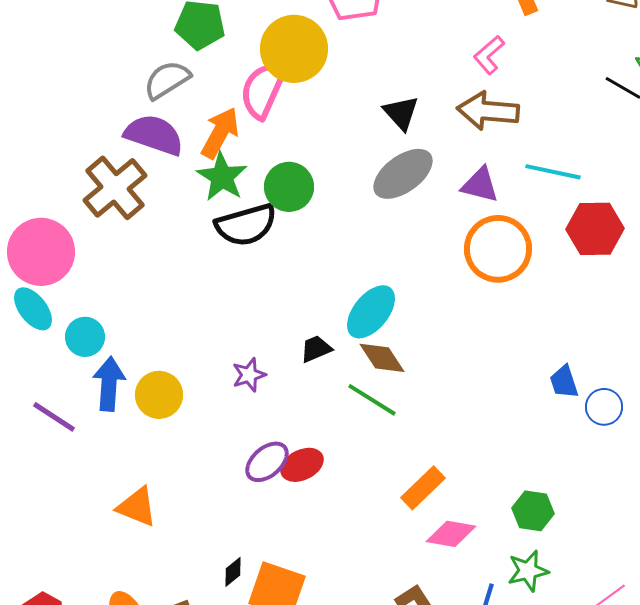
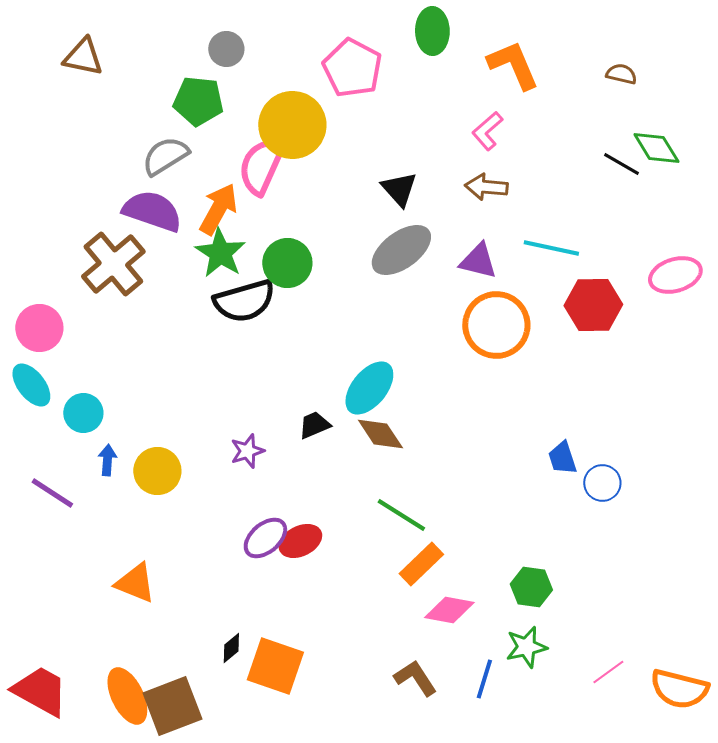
brown arrow: (488, 111) -> (486, 187), size x0.7
pink circle: (41, 252) -> (39, 328), size x0.7
blue arrow: (109, 384) -> (107, 460), size x0.6
green line: (372, 400) -> (401, 515), moved

